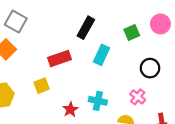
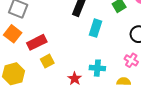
red rectangle: (59, 59) -> (37, 42), moved

